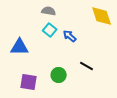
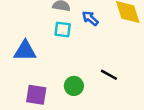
cyan square: (50, 30) -> (63, 30), turned -32
blue arrow: (70, 36) -> (90, 18), moved

